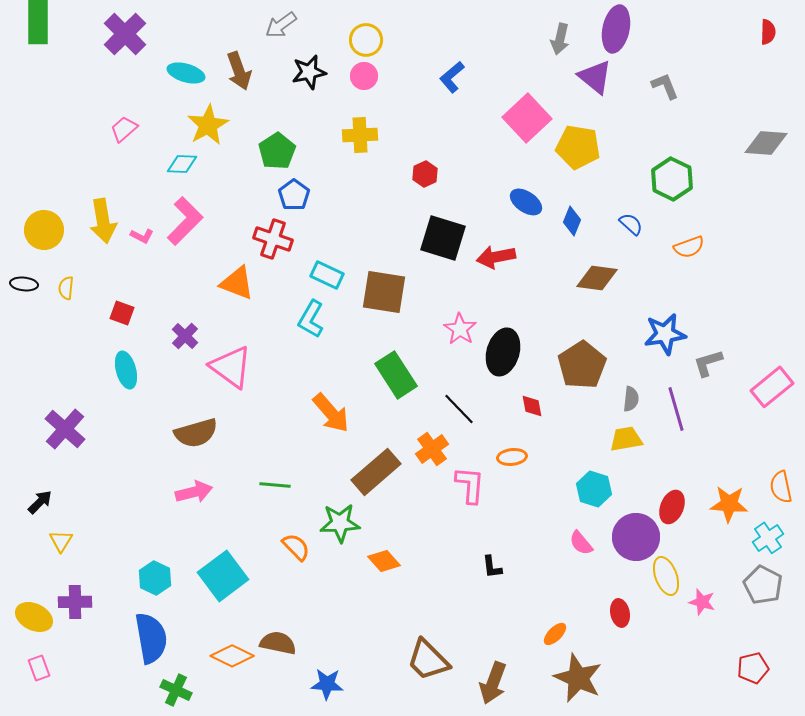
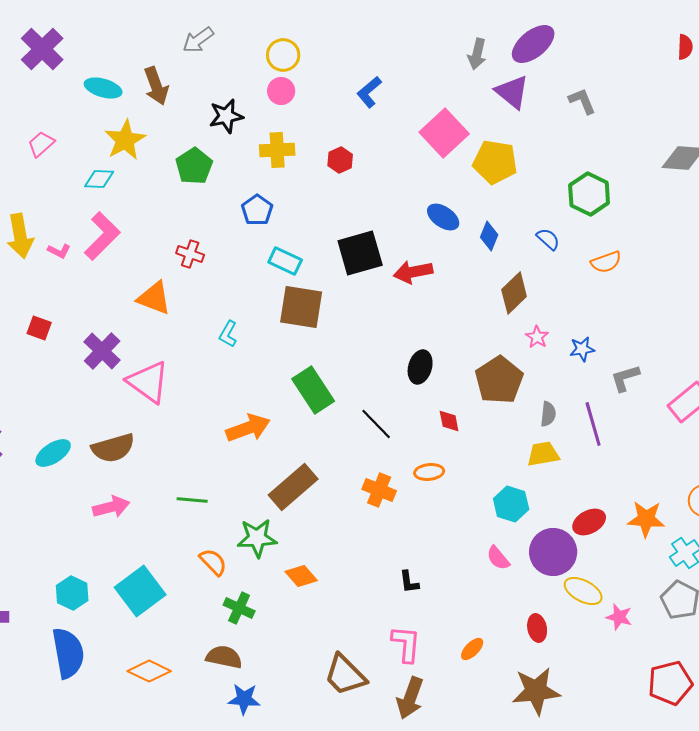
purple ellipse: (616, 29) -> (533, 44), turned 39
black star: (309, 72) -> (226, 116), moved
red hexagon: (425, 174) -> (340, 160), moved
blue pentagon: (294, 195) -> (257, 210), moved
black square: (443, 238) -> (360, 253), turned -33
red cross: (273, 239) -> (190, 254), size x0.7
cyan rectangle: (327, 275) -> (285, 261), moved
brown diamond: (597, 278) -> (514, 293), turned -51
cyan L-shape: (311, 319) -> (228, 334), size x0.7
pink star: (460, 329) -> (537, 337), moved, size x0.7
blue star: (665, 334) -> (582, 349), size x0.6
purple cross: (185, 336) -> (102, 351), size x1.4
black ellipse: (503, 352) -> (420, 367), size x0.7
cyan ellipse: (126, 370) -> (53, 453), moved, turned 72
orange arrow: (331, 413) -> (248, 428), turned -69
orange cross: (432, 449) -> (379, 490), moved, turned -32
pink L-shape: (470, 485) -> (406, 644), moved
red ellipse: (672, 507) -> (589, 522), turned 40
yellow ellipse: (666, 576) -> (583, 591), turned -42
brown semicircle: (278, 643) -> (224, 657), moved
red pentagon: (753, 668) -> (670, 683), size x1.4
brown star: (578, 678) -> (536, 691), moved, turned -30
green cross: (176, 690) -> (239, 608), moved

